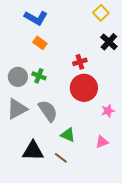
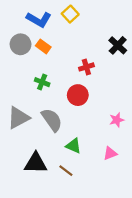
yellow square: (101, 13) -> (70, 14), moved
gray circle: (18, 77) -> (21, 44), moved
red circle: (84, 88) -> (78, 95), moved, size x0.7

